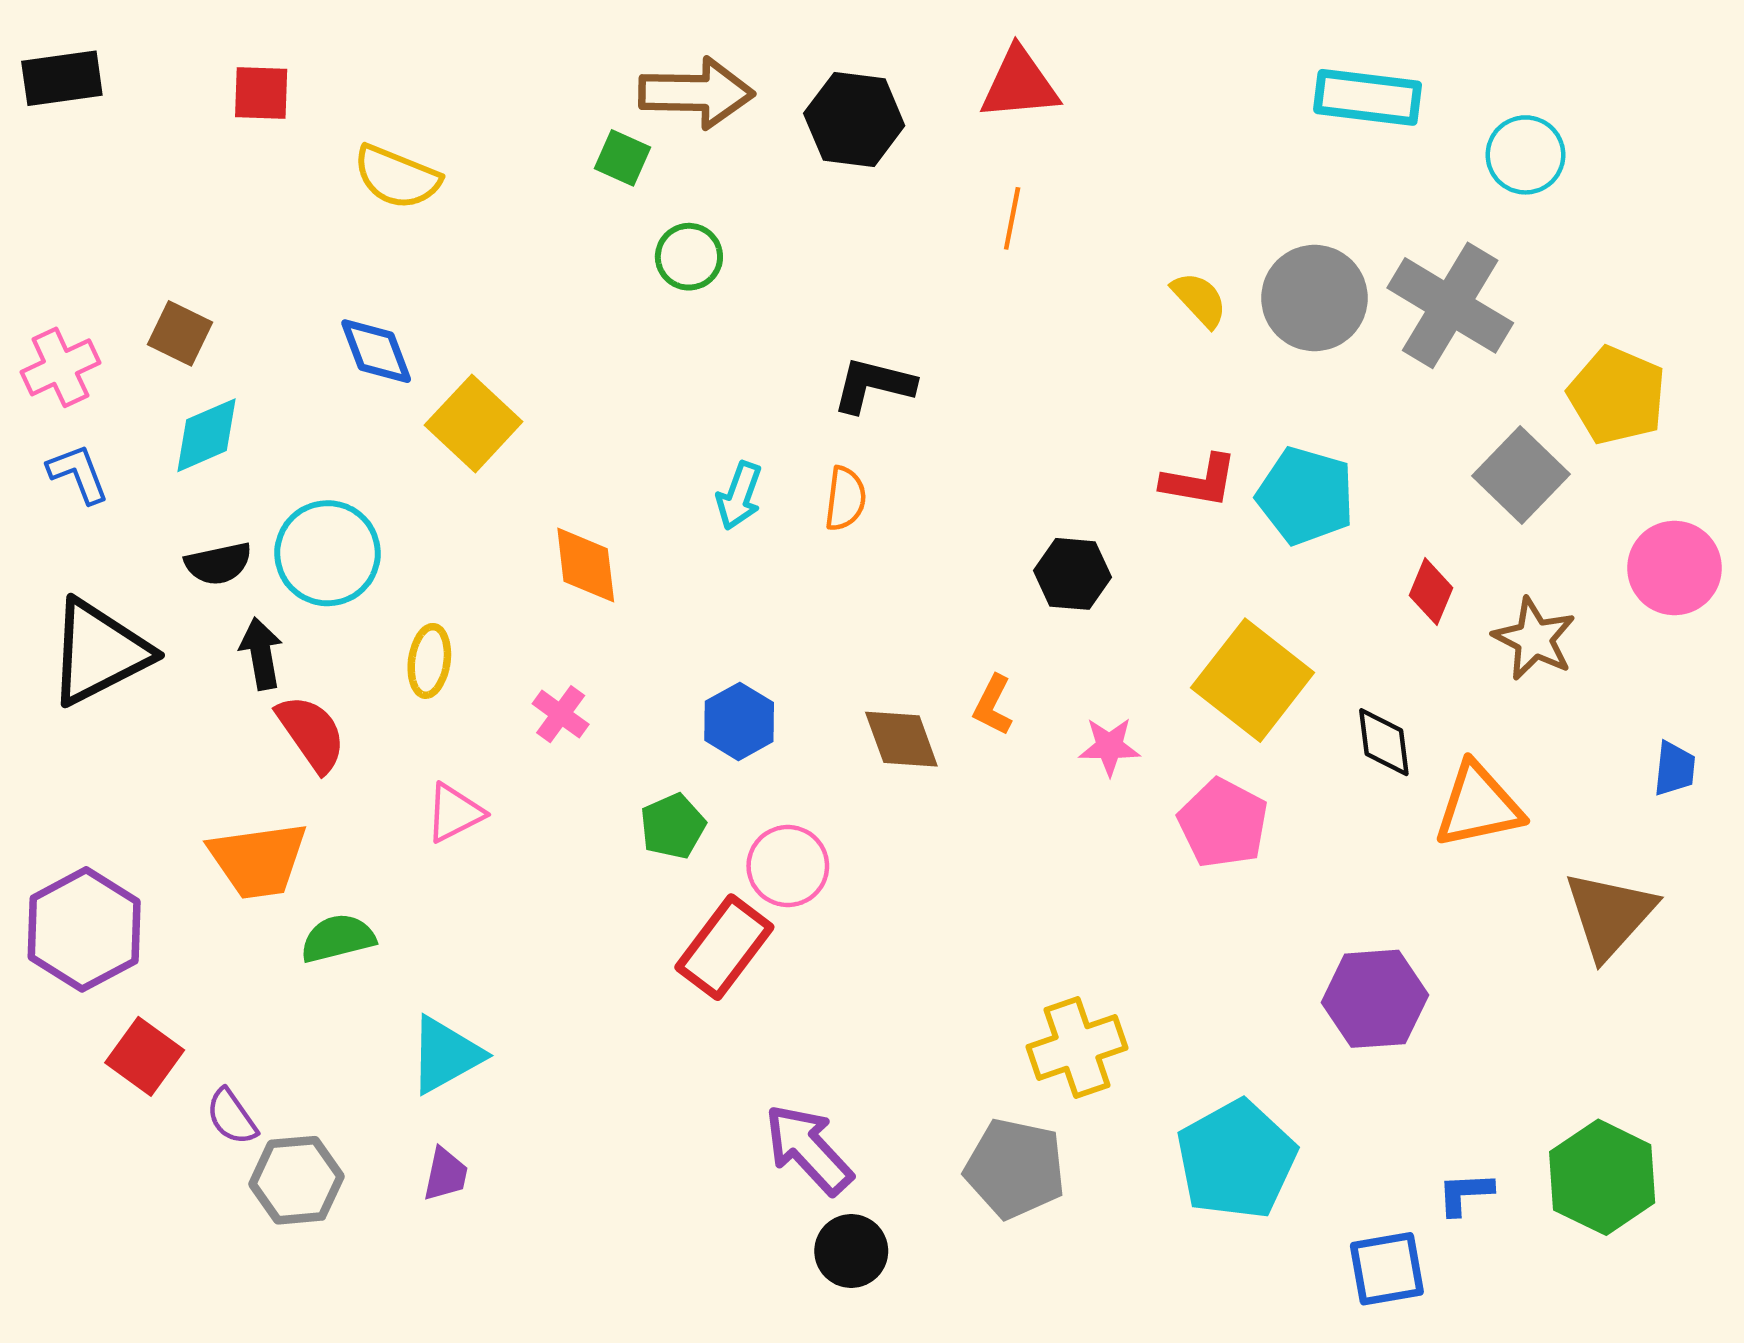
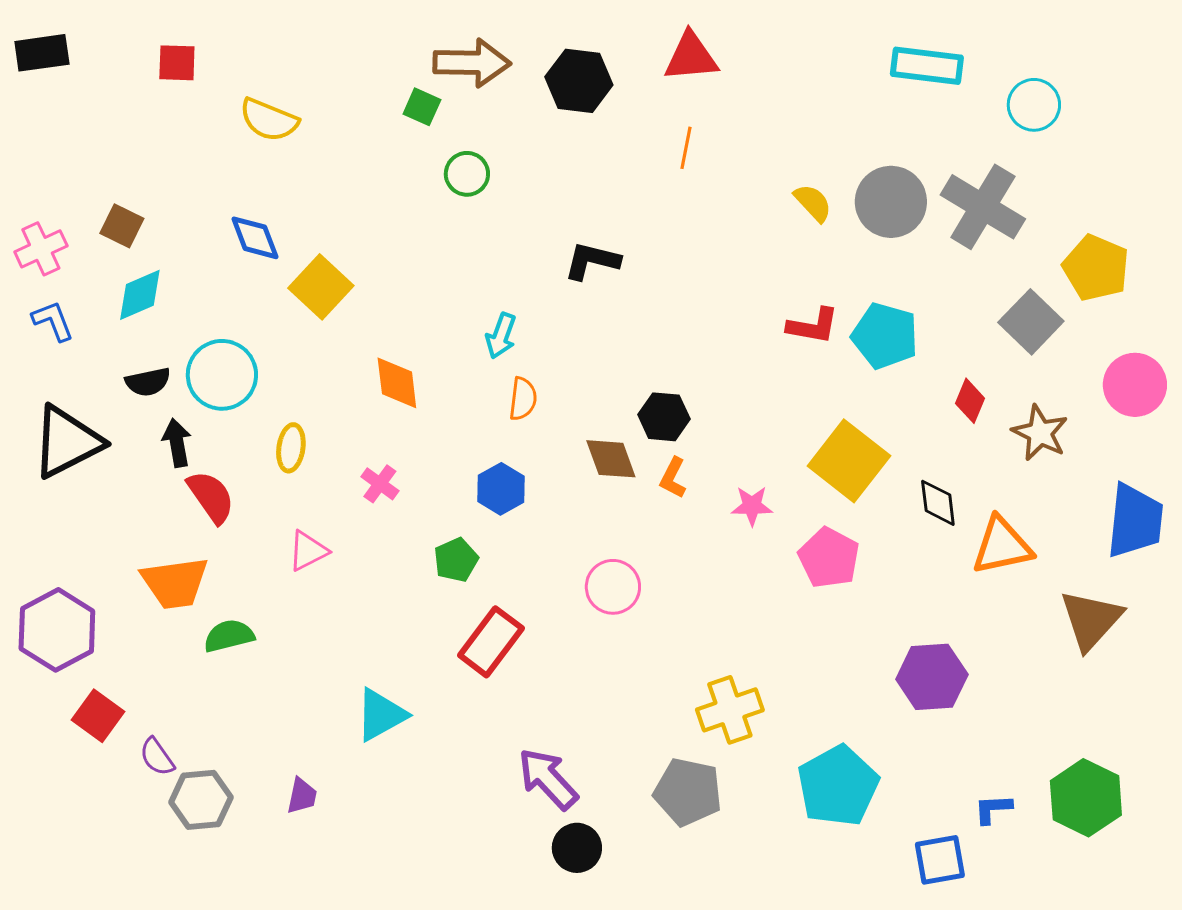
orange semicircle: (845, 499) -> (523, 399), moved
black hexagon: (1073, 574) -> (664, 417), moved
brown diamond: (901, 739) -> (611, 459), moved
blue trapezoid: (1674, 769) -> (1135, 521), size x2.0
pink circle: (788, 866) -> (613, 587), moved
cyan triangle: (446, 1055) -> (381, 715), moved

